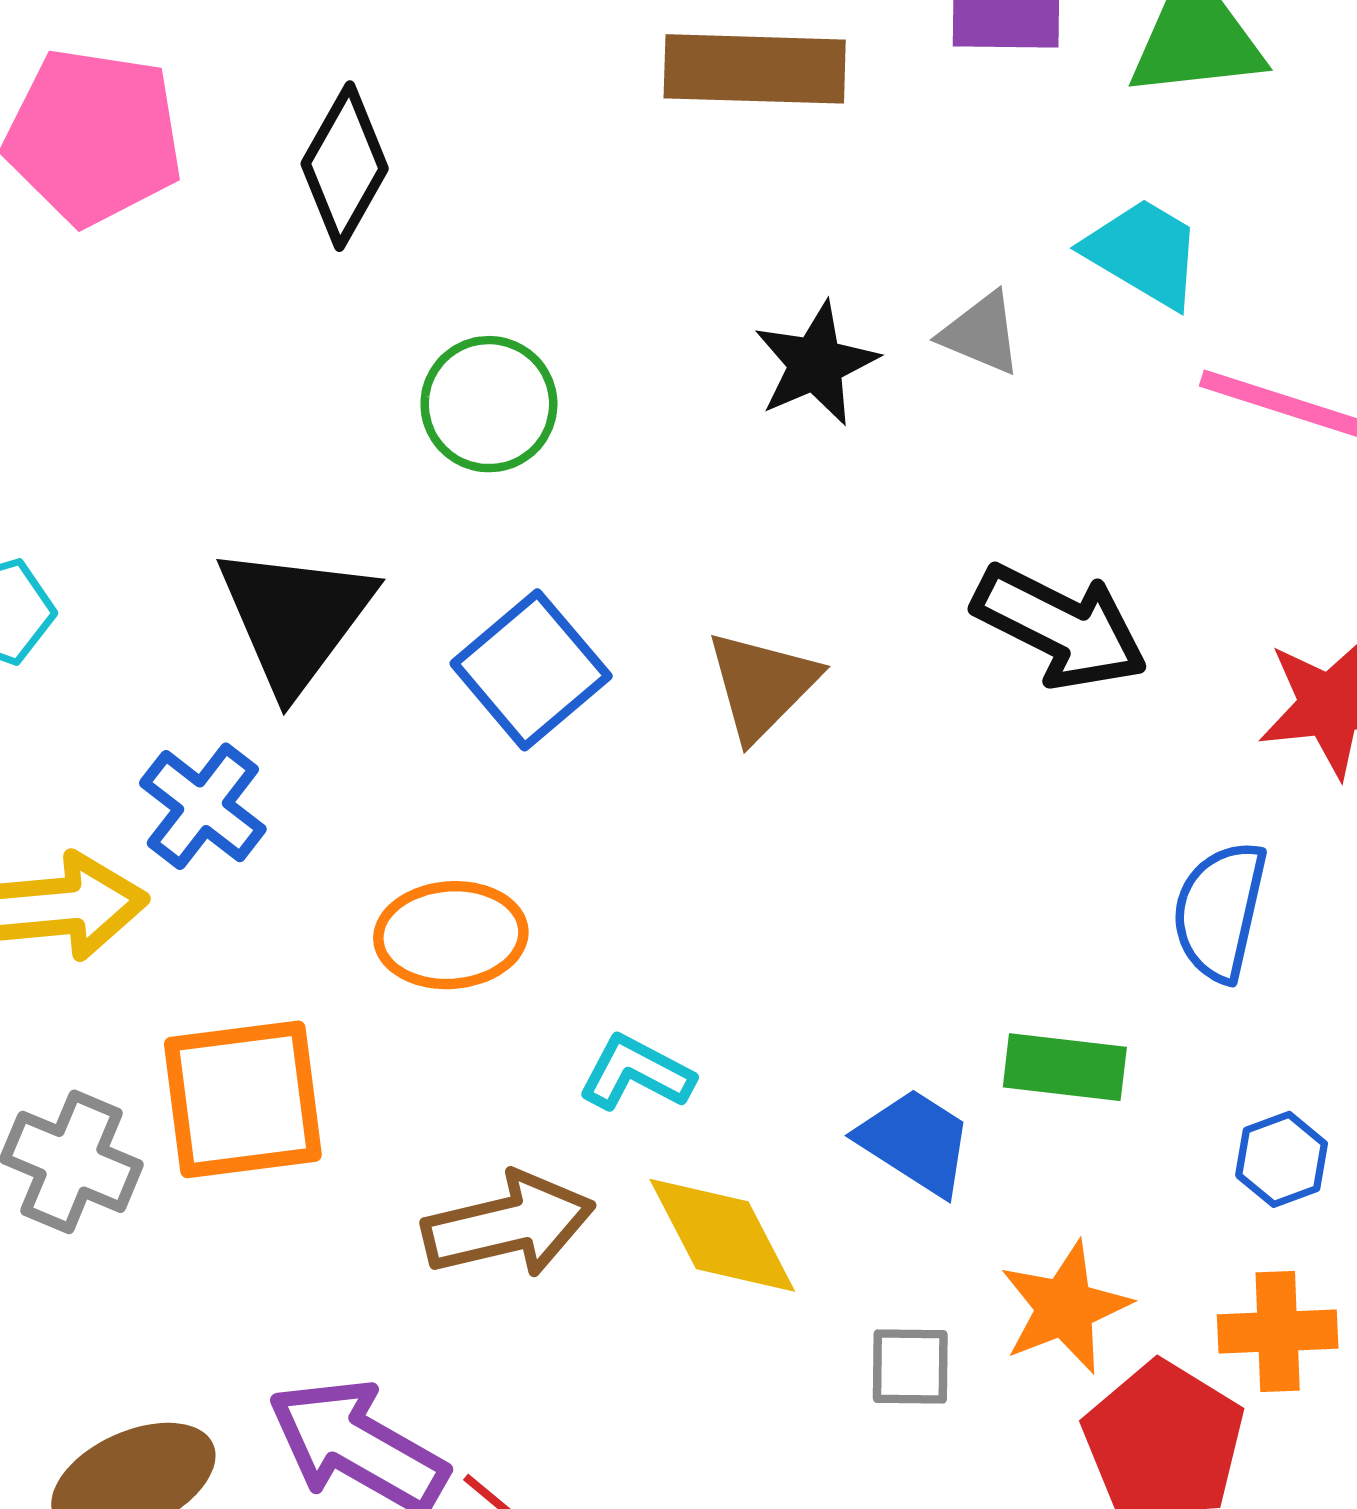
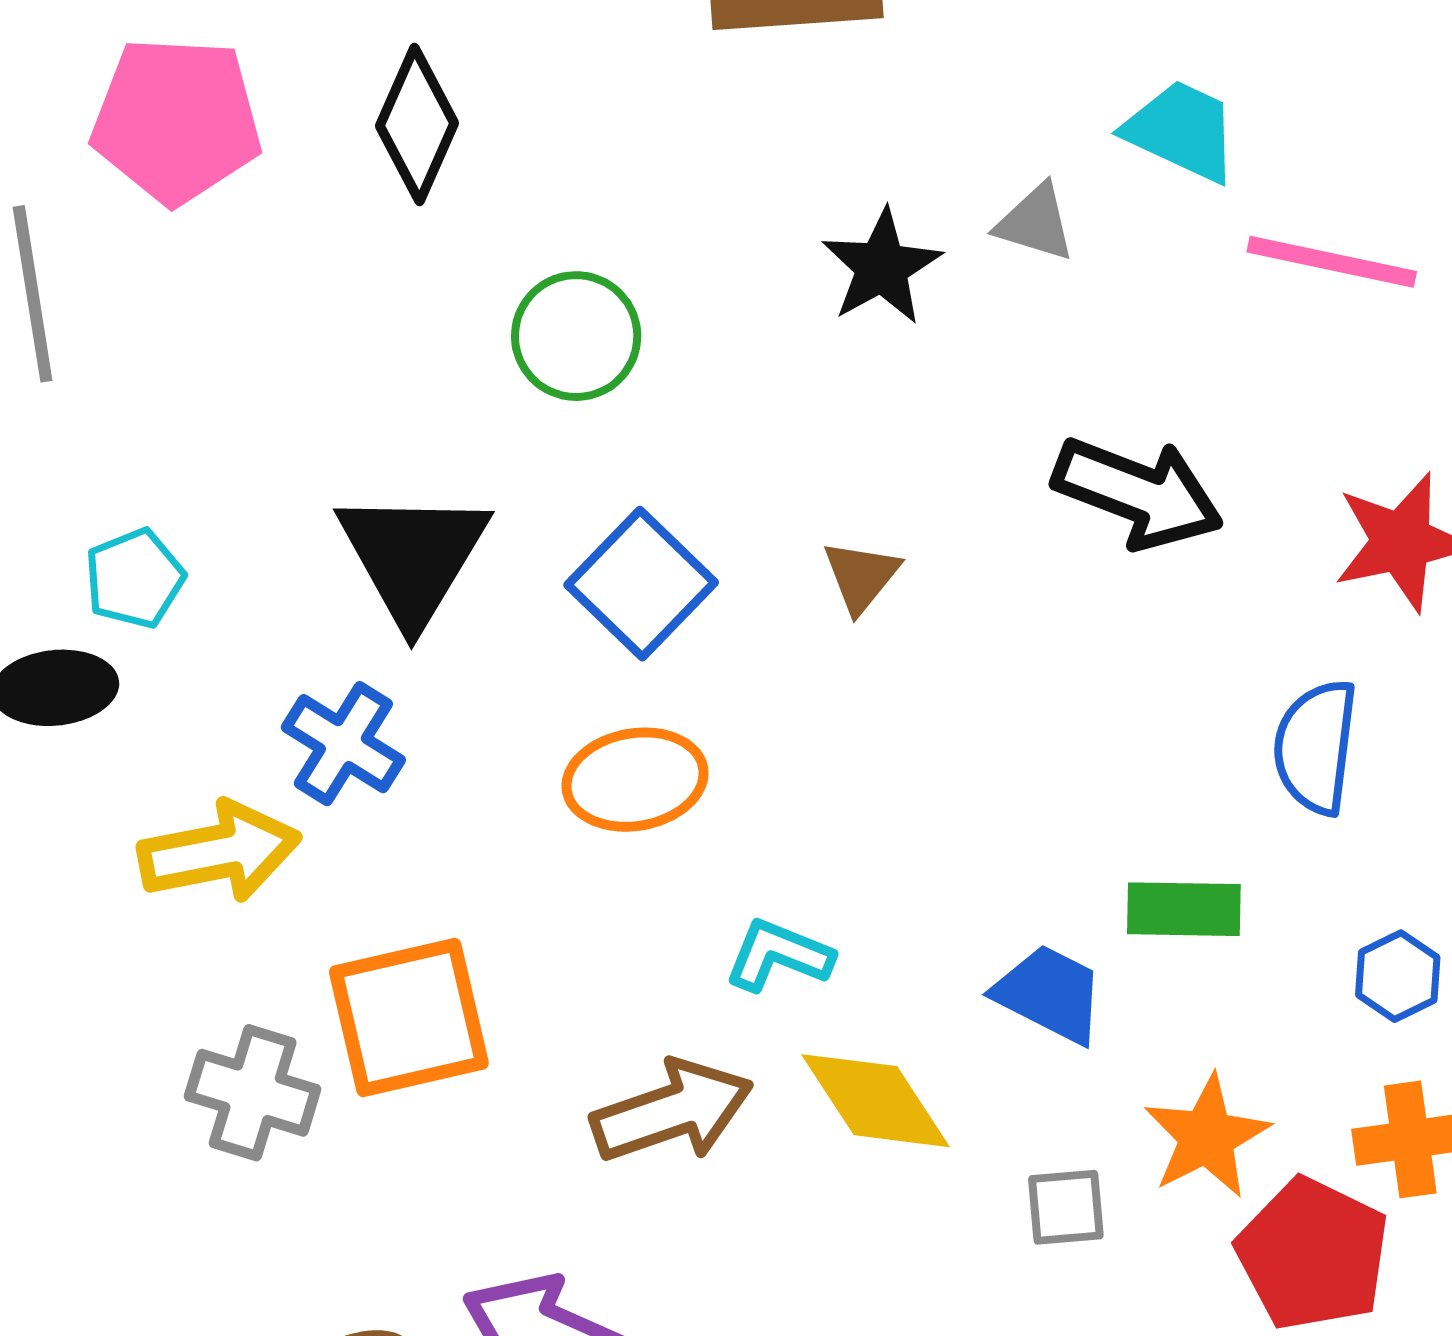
brown triangle: (762, 685) -> (861, 576), size x0.7
orange ellipse: (451, 935) -> (635, 780), moved

